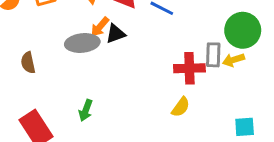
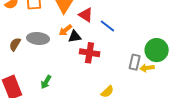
gray ellipse: (82, 43) -> (38, 38), moved
brown semicircle: (28, 63) -> (15, 44), turned 32
red cross: (189, 68) -> (90, 53), moved

